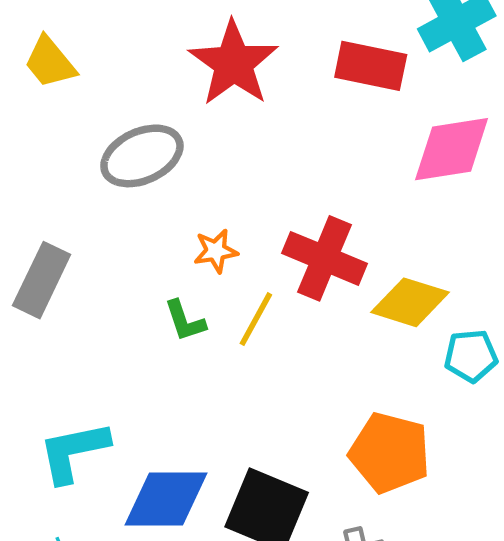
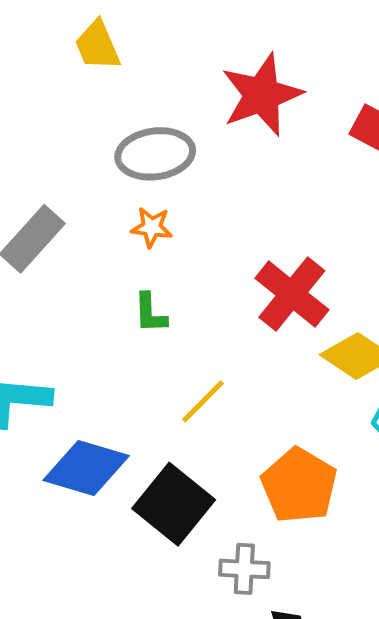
orange star: (216, 251) -> (152, 227), moved
yellow line: (256, 319) -> (203, 401), moved

